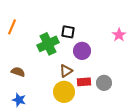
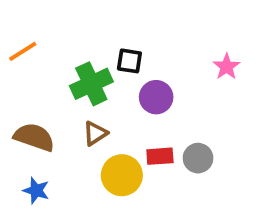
orange line: (12, 27) -> (23, 51), turned 35
brown triangle: (66, 71) -> (95, 133), moved
brown semicircle: (18, 72) -> (34, 137), size x1.5

